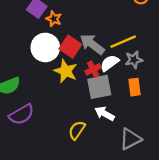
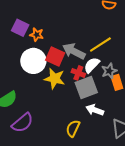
gray star: (134, 60) -> (109, 71), moved
red cross: (93, 69) -> (78, 73), turned -32

